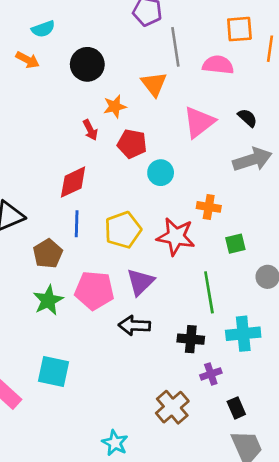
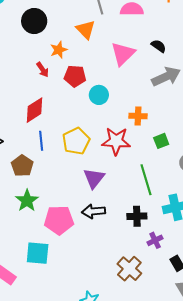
pink pentagon: (94, 290) -> (59, 220), moved

